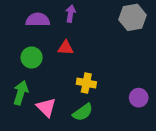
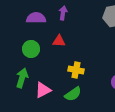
pink triangle: (46, 107) -> (43, 90), turned 48

